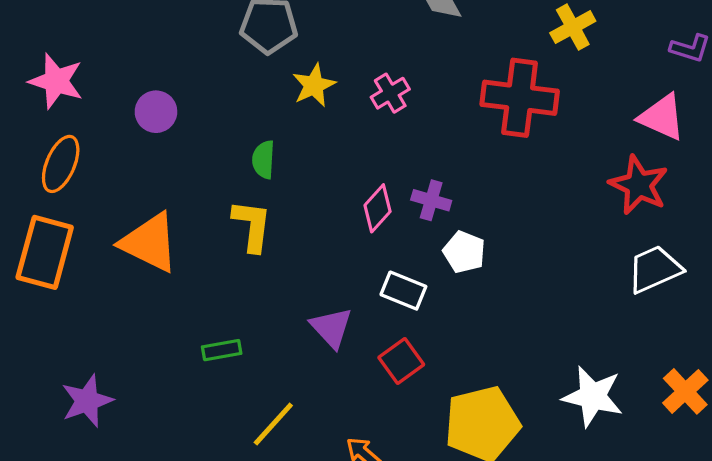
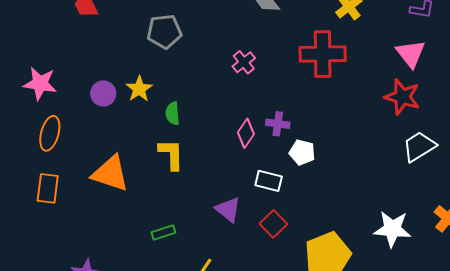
yellow star: (314, 85) -> (139, 89), moved
pink triangle: (662, 117) -> (411, 54), turned 36
orange rectangle: (45, 252) -> (48, 188), size x0.7

